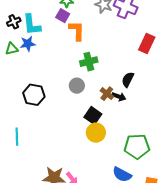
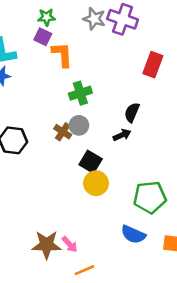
gray circle: (77, 86) -> (79, 125), moved
brown cross: (107, 94) -> (63, 132), moved
black arrow: (119, 97) -> (122, 135), turned -40

